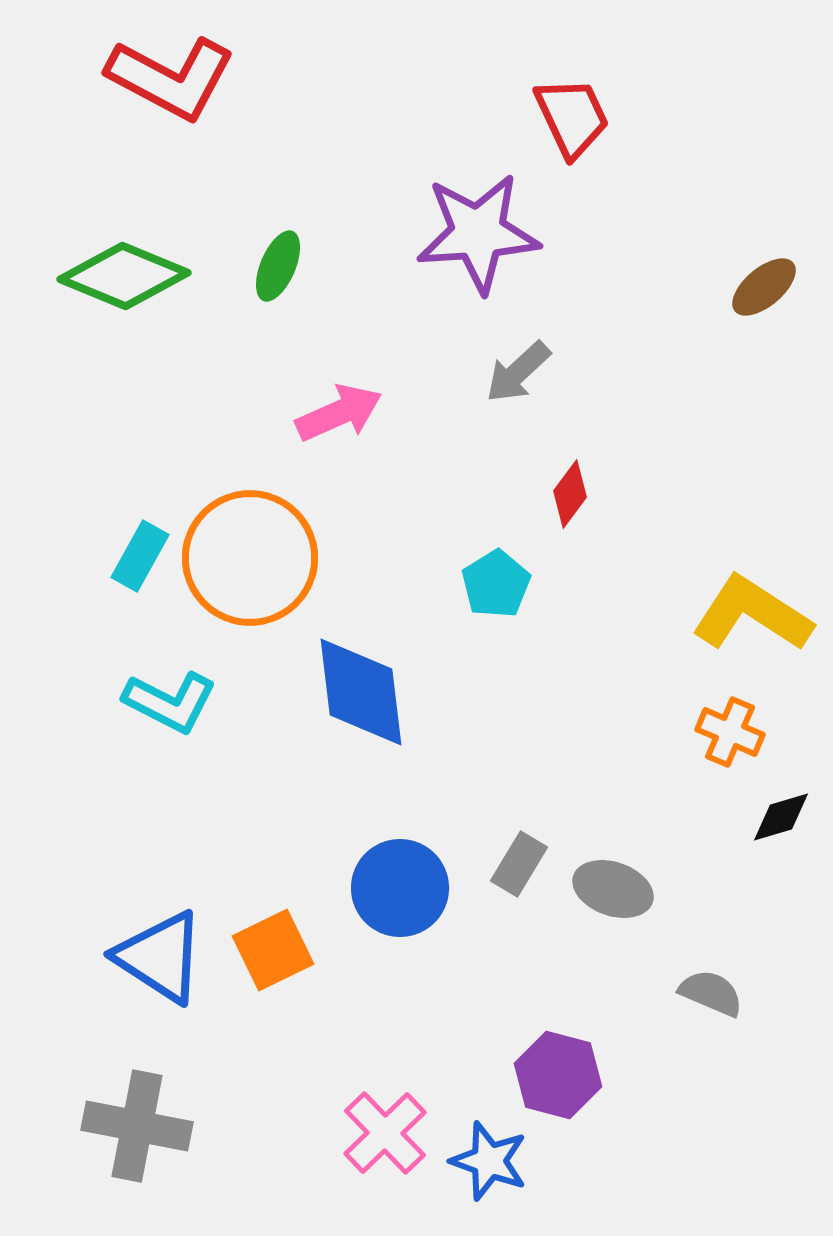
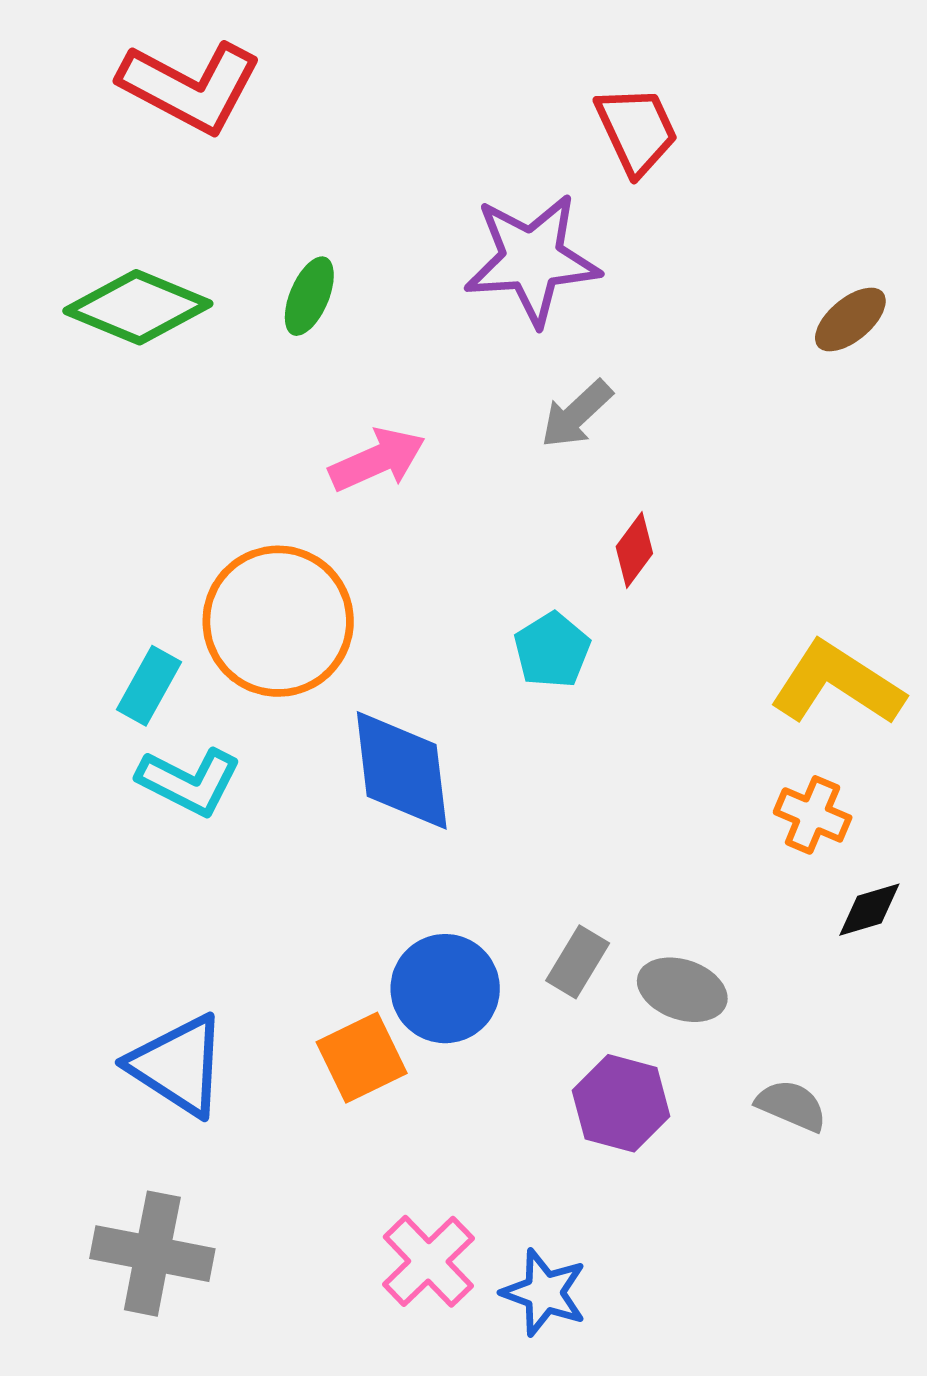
cyan rectangle: (140, 556) -> (149, 686), moved
orange square: (273, 950) -> (362, 1058), moved
purple hexagon: (558, 1075) -> (621, 1103), moved

